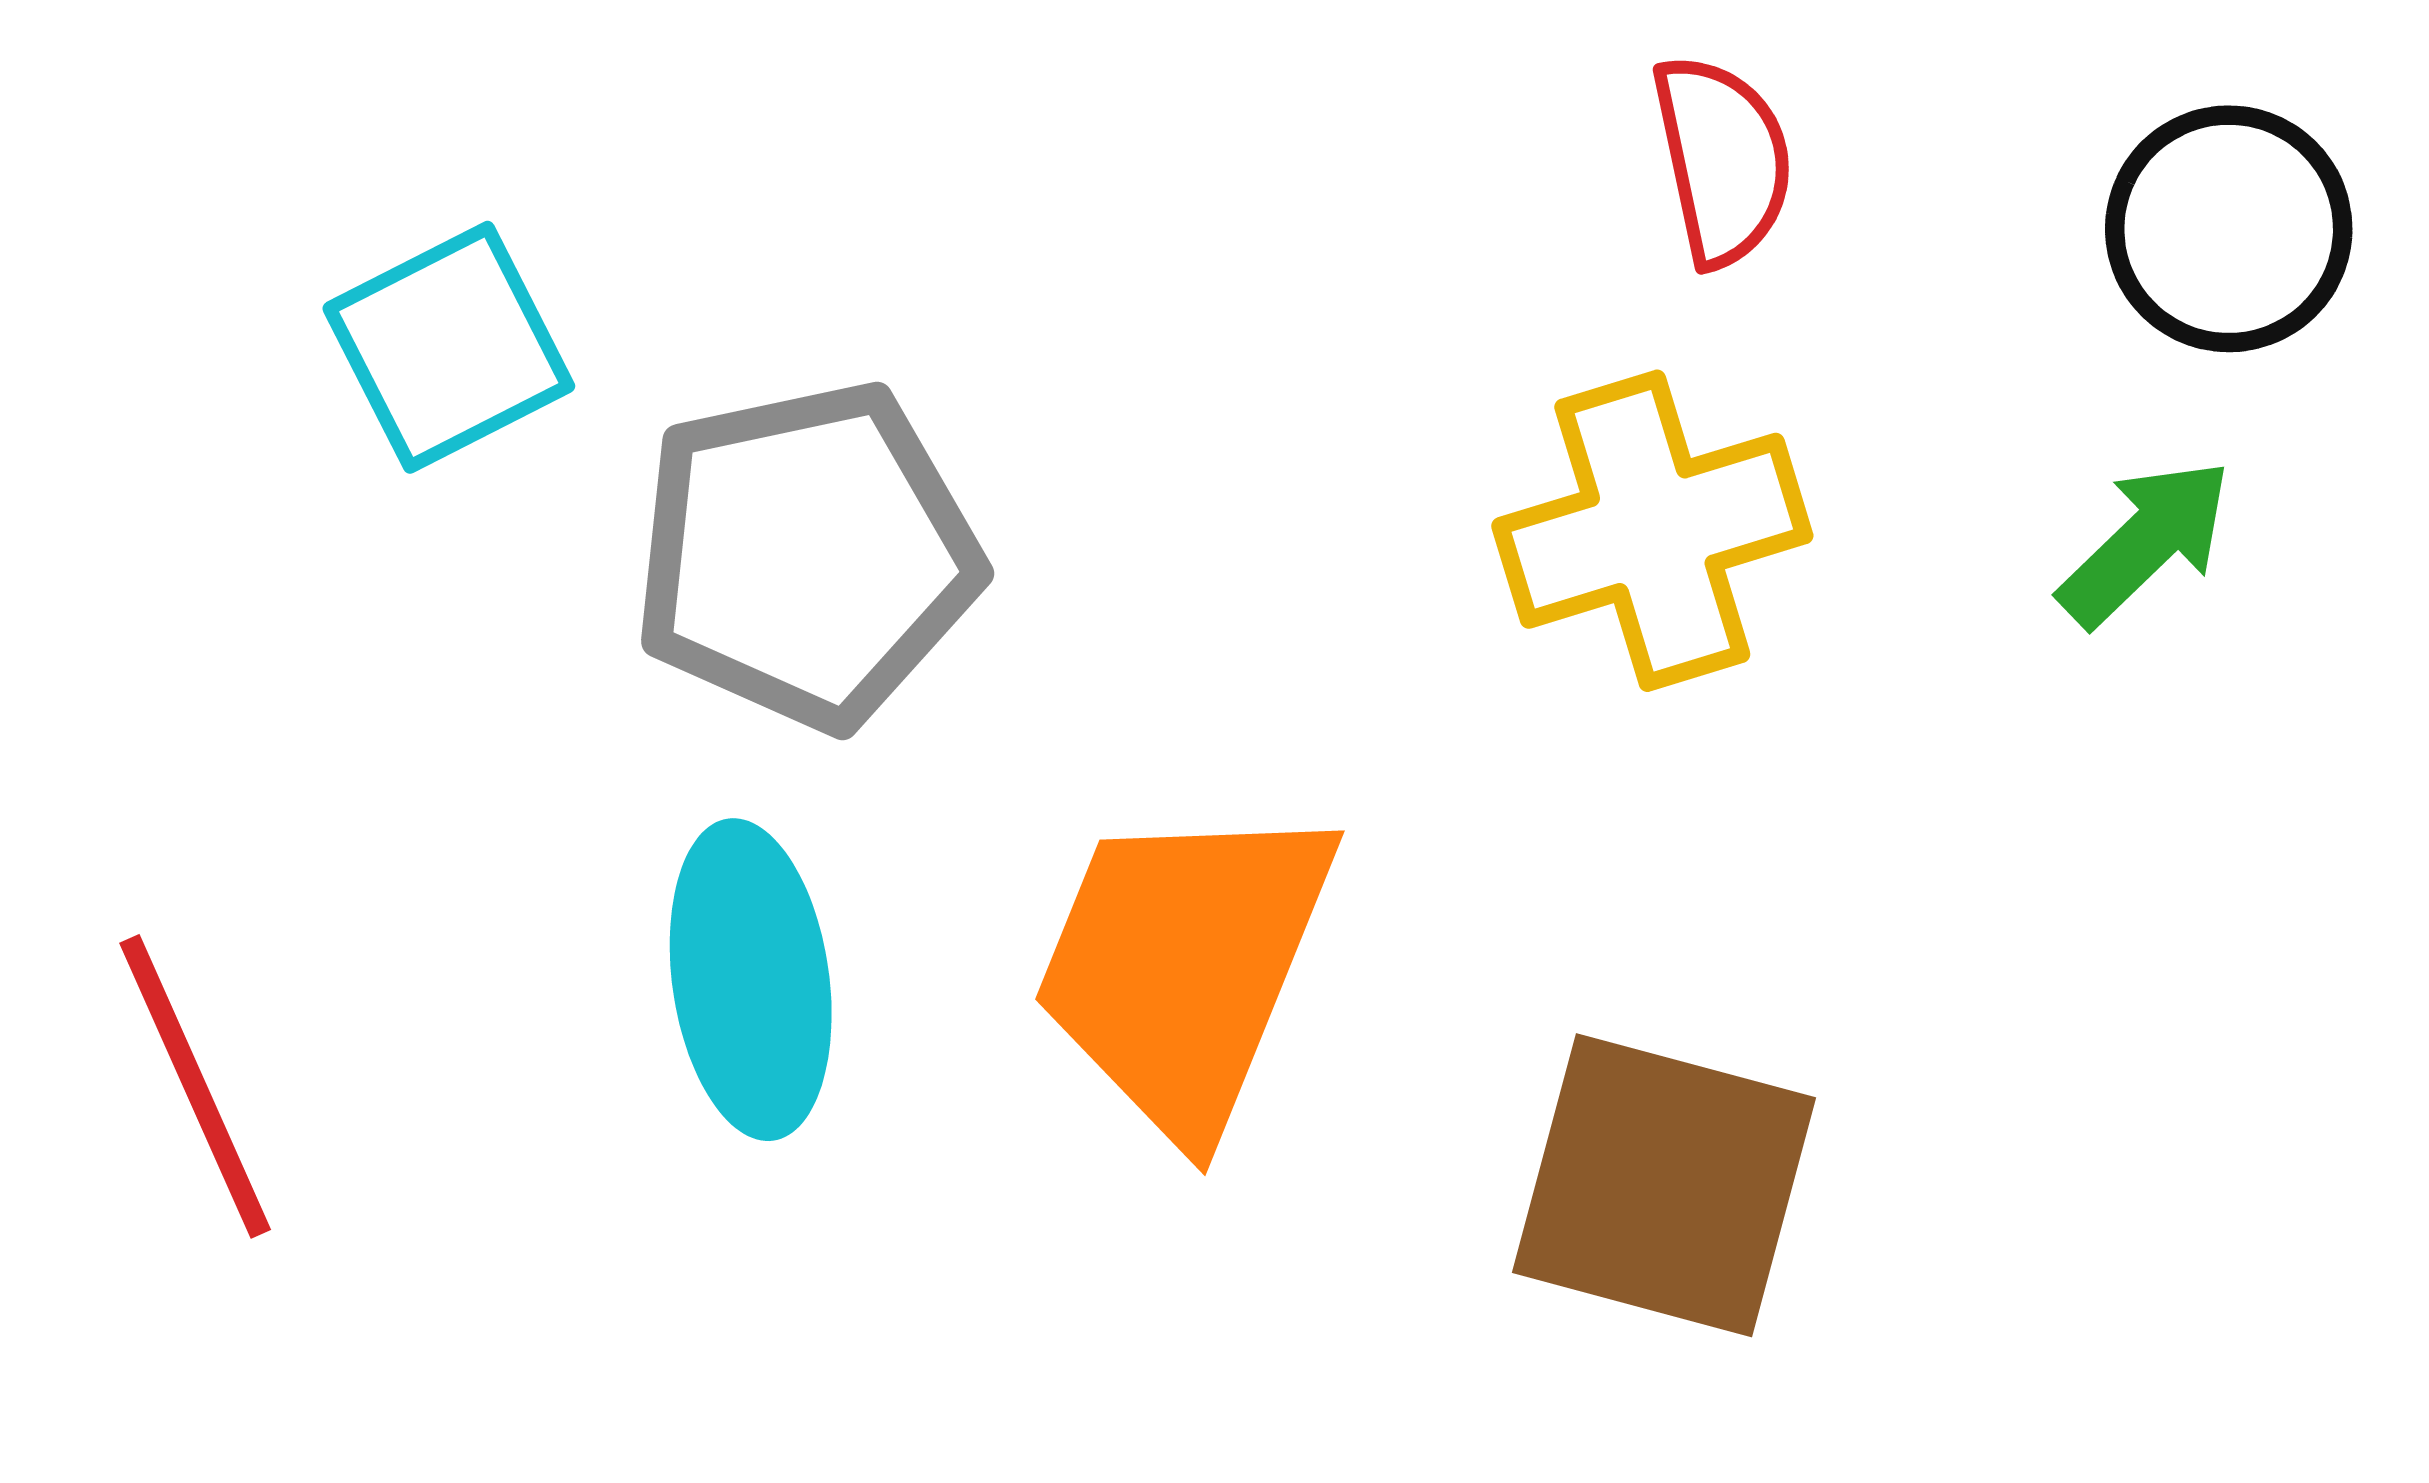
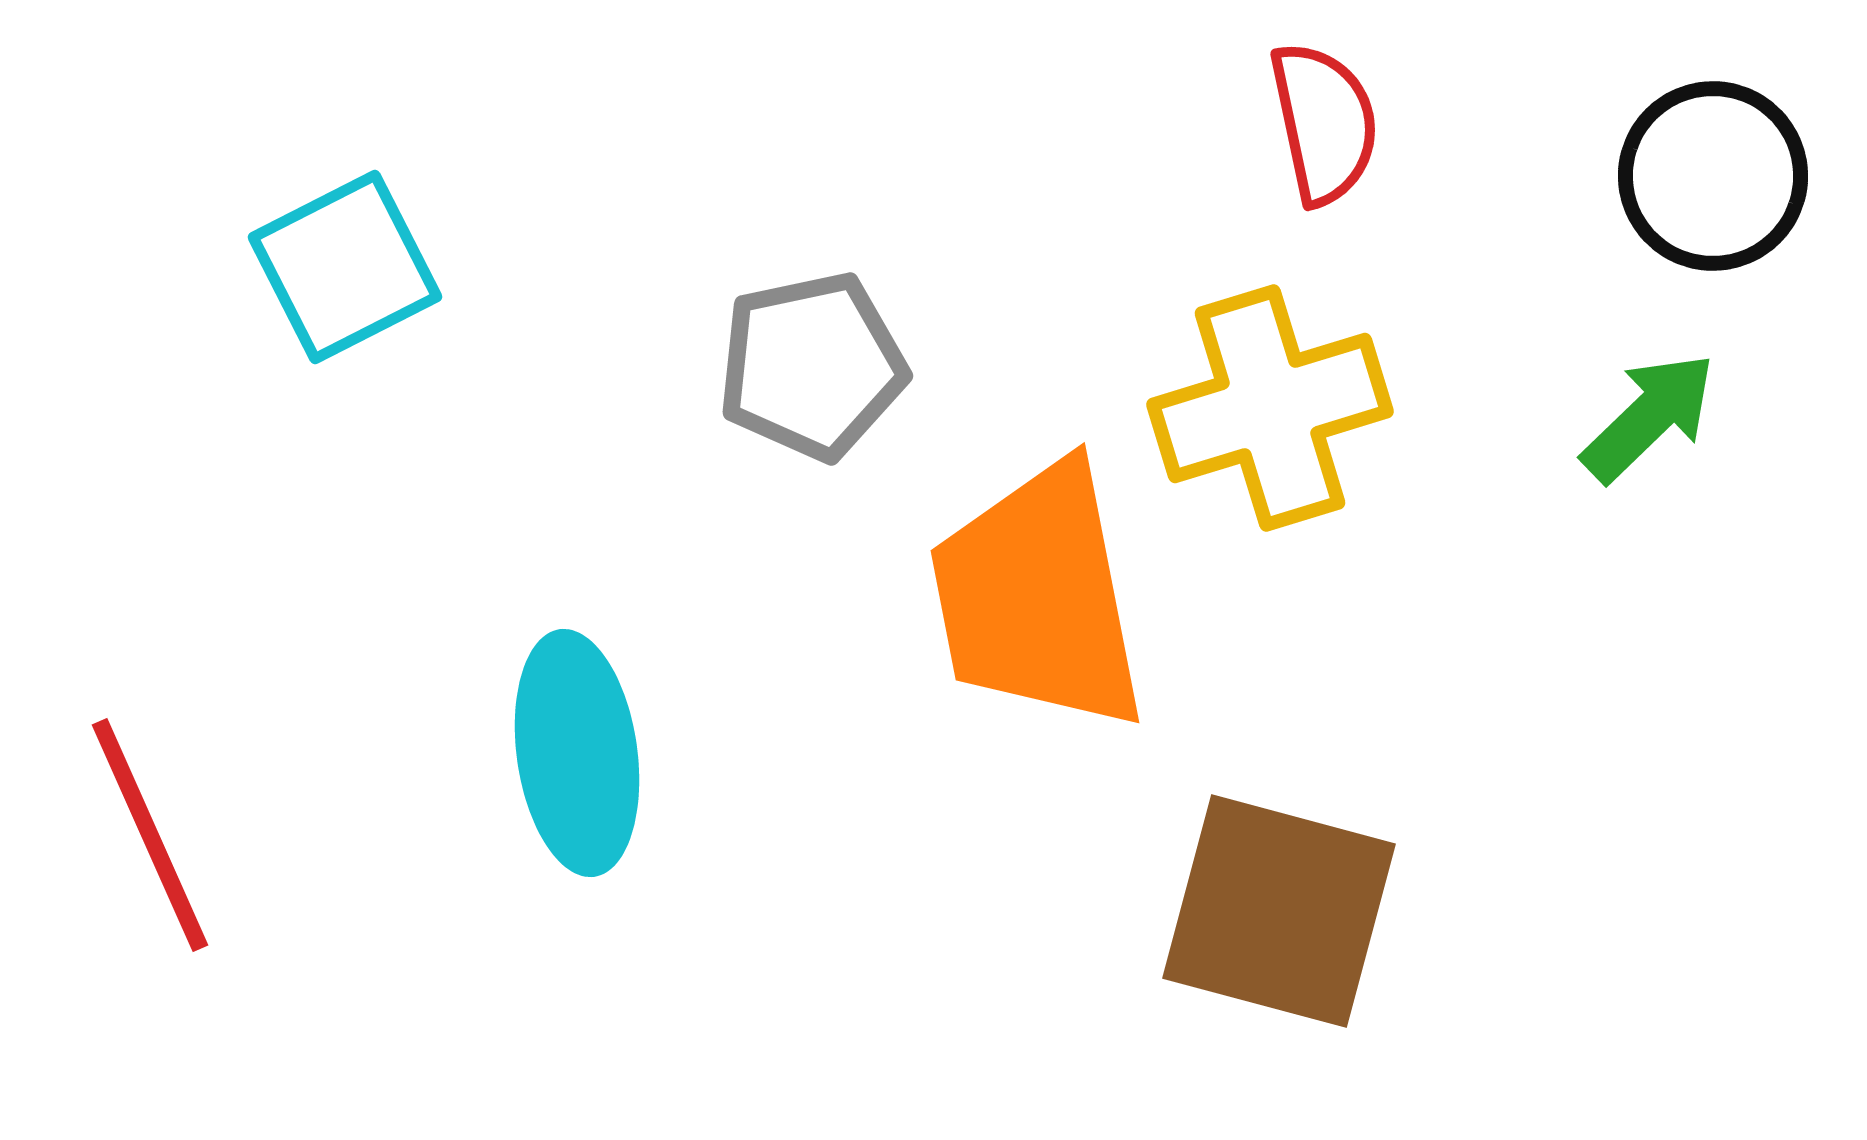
gray pentagon: (807, 555) -> (812, 366), moved, size x0.7
orange trapezoid: (1184, 967) -> (1038, 597), moved, turned -33

